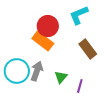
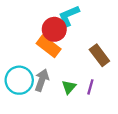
cyan L-shape: (79, 15) -> (69, 16), moved
purple line: (80, 86) -> (90, 87), moved

